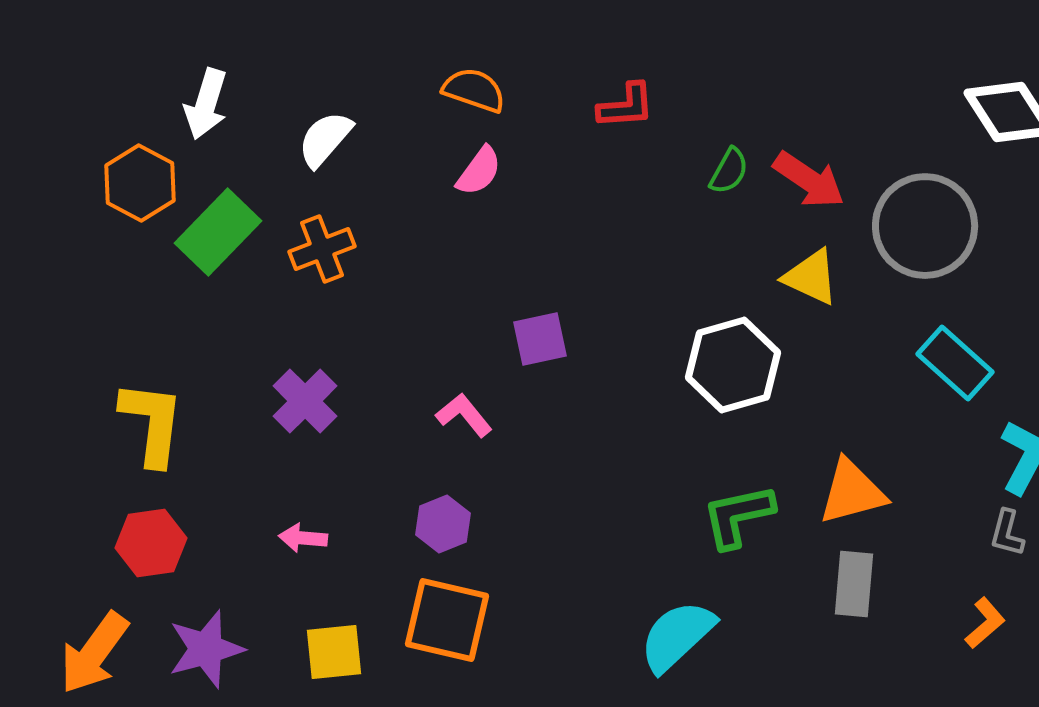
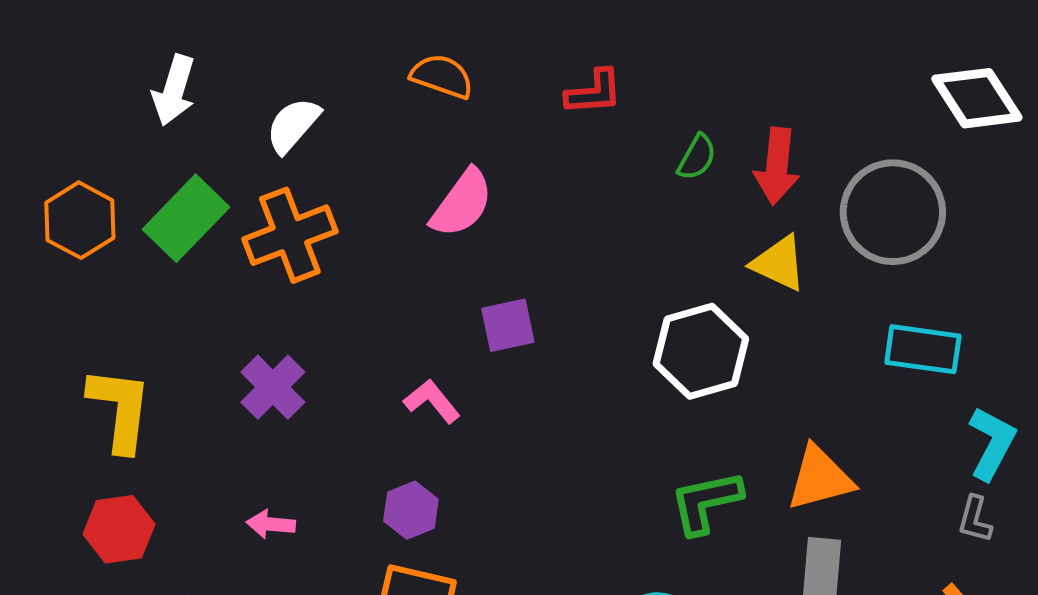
pink semicircle: (479, 171) -> (462, 203), moved, size x1.4
red arrow: (809, 180) -> (777, 166), turned 62
orange hexagon: (140, 183) -> (80, 220), moved
orange cross: (322, 249) -> (290, 235), size x1.4
cyan rectangle: (955, 363) -> (923, 349), turned -34

